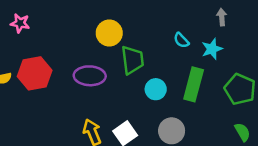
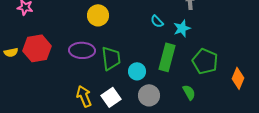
green trapezoid: (132, 60) -> (111, 58), moved
cyan circle: (156, 89) -> (137, 71), moved
green semicircle: (242, 132) -> (189, 92), moved

